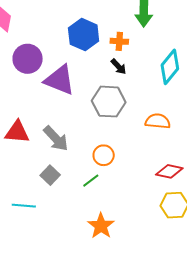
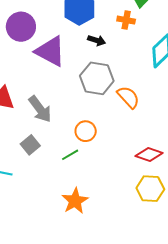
orange cross: (119, 41) -> (126, 20), moved
black arrow: (119, 67) -> (97, 40), moved, turned -36
orange semicircle: (158, 121) -> (128, 97), moved, turned 35

